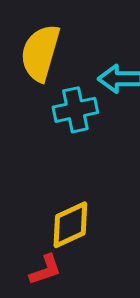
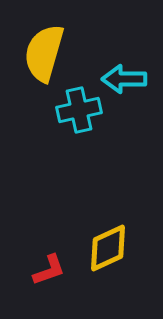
yellow diamond: (70, 225) -> (108, 248), moved

